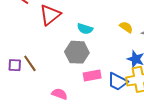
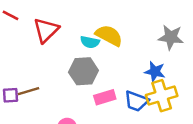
yellow semicircle: (126, 27) -> (109, 35), moved, size x1.6
brown line: (30, 63) -> (28, 91), turned -66

